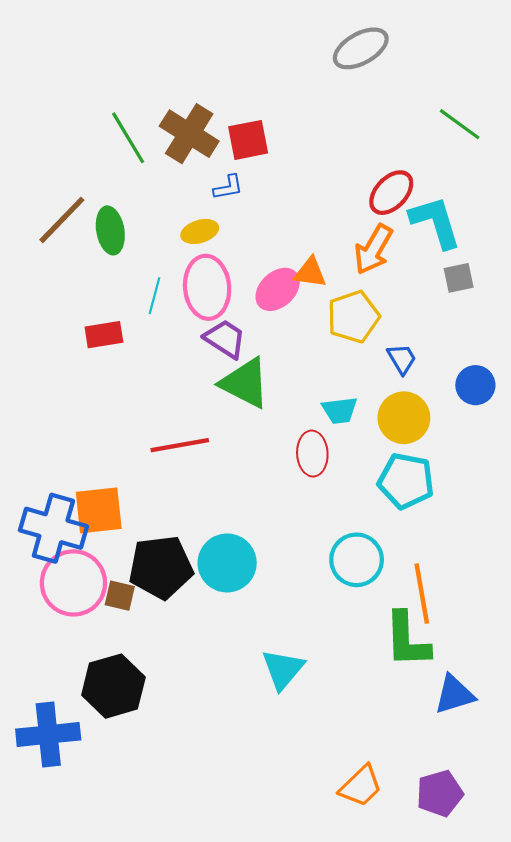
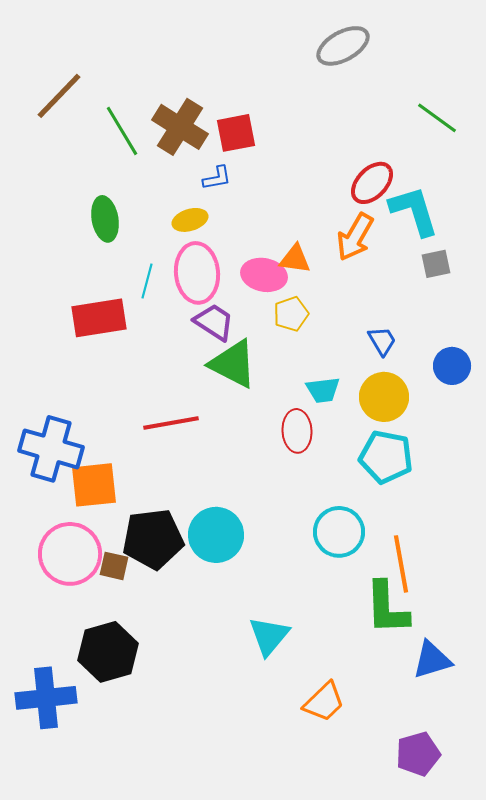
brown line: (62, 220) -> (59, 96), moved
pink ellipse: (278, 289) -> (264, 275), turned 54
yellow pentagon: (353, 317) -> (291, 314), moved, size x0.7
red rectangle: (104, 335) -> (99, 318), size x1.5
blue cross: (53, 528) -> (51, 449), moved
orange trapezoid: (361, 786) -> (324, 702), moved

